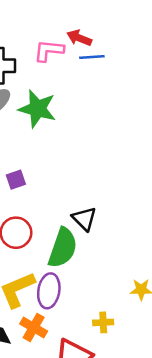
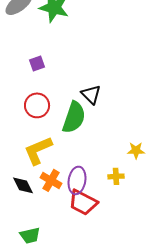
purple ellipse: (49, 291) -> (77, 180), moved
yellow cross: (103, 322) -> (116, 176), moved

